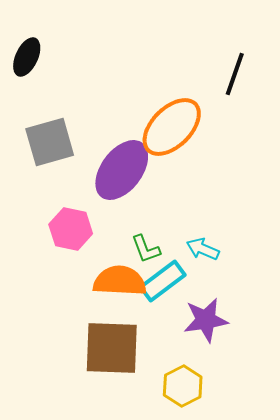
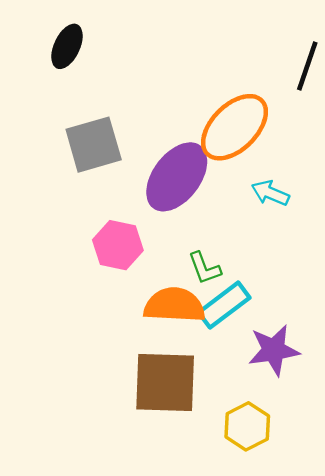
cyan arrow: (203, 249) -> (270, 193), moved

